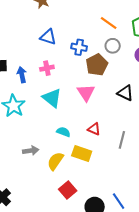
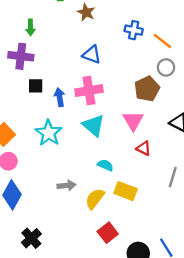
blue cross: (79, 47) -> (134, 30), moved
pink cross: (47, 68) -> (89, 91), size x1.6
red triangle: (94, 129) -> (144, 148), moved

